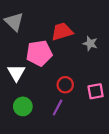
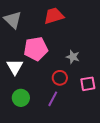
red trapezoid: (62, 31) -> (54, 16), moved
gray star: (90, 43) -> (73, 57), moved

